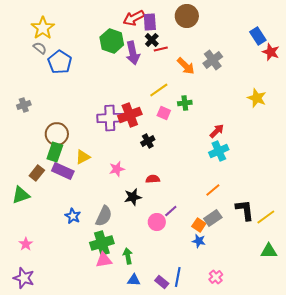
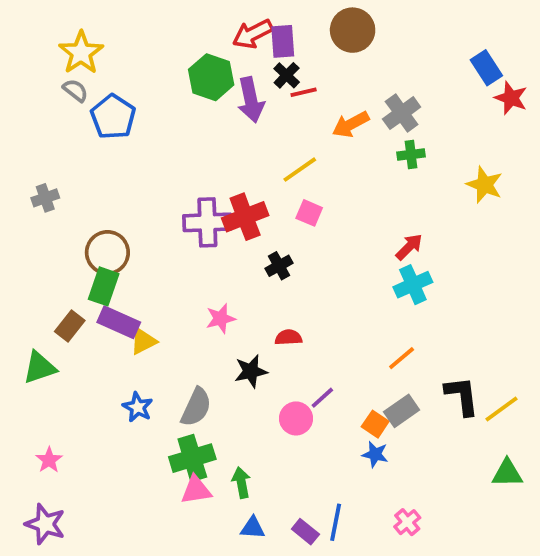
orange arrow: (186, 66) -> (351, 124), turned 108
green cross: (185, 103) -> (411, 155), moved
yellow triangle: (83, 157) -> (143, 341), moved

